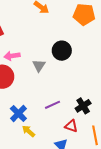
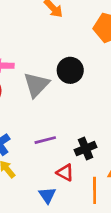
gray triangle: (39, 66) -> (36, 85), size x1.5

